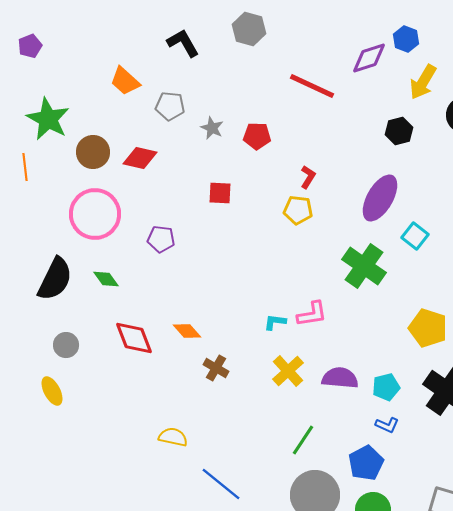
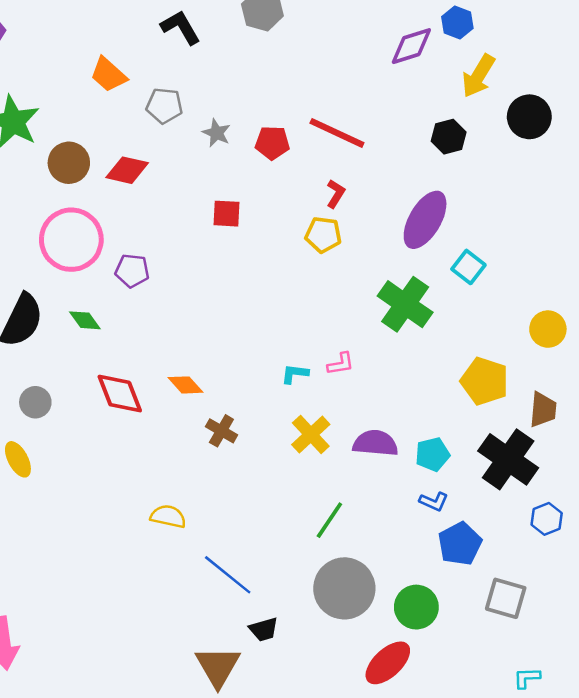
red line: (312, 86) -> (337, 133), moved
purple pentagon: (161, 239) -> (132, 271), moved
pink L-shape: (312, 314) -> (341, 364), size x0.7
blue pentagon: (366, 463) -> (460, 544), moved

